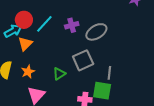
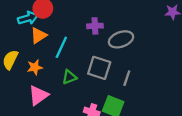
cyan line: (44, 24) -> (61, 47), moved, turned -30
gray square: (83, 60) -> (99, 68), turned 30
gray line: (109, 73) -> (127, 78), moved

